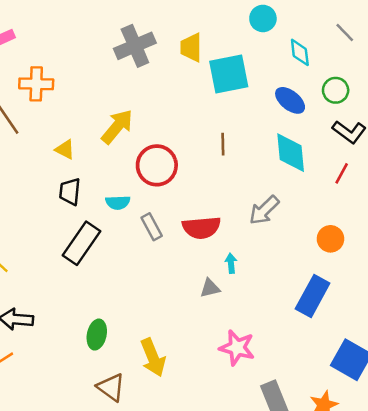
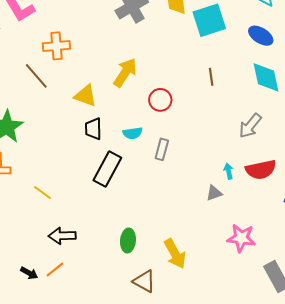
yellow triangle: (65, 149) -> (85, 96), size x1.4
red circle: (157, 165) -> (160, 100), size x0.7
gray rectangle: (152, 227) -> (162, 149), turned 50
red semicircle: (201, 228) -> (261, 170), moved

